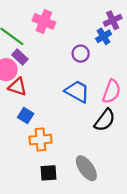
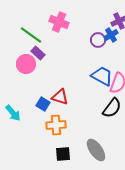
purple circle: (81, 54) -> (98, 40), moved
red triangle: (18, 87) -> (60, 97), moved
blue trapezoid: (77, 91) -> (102, 76), moved

